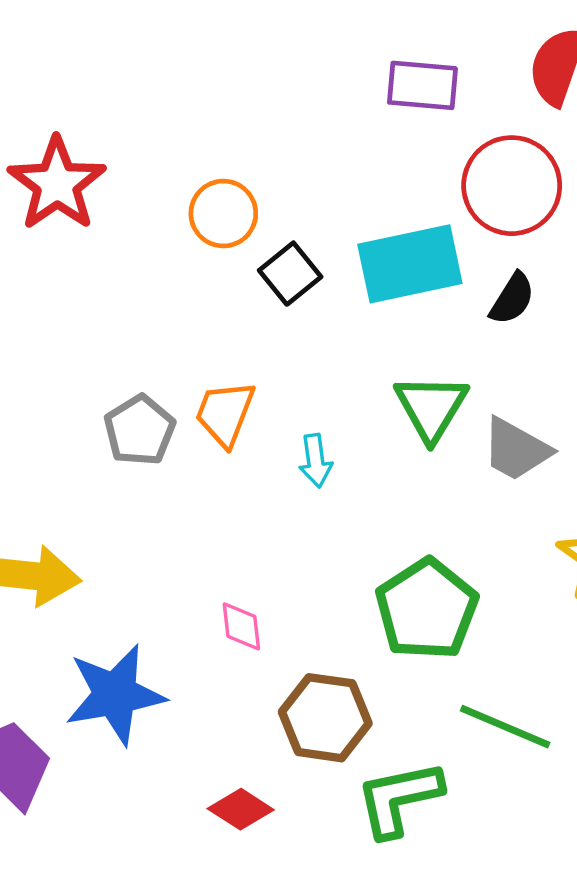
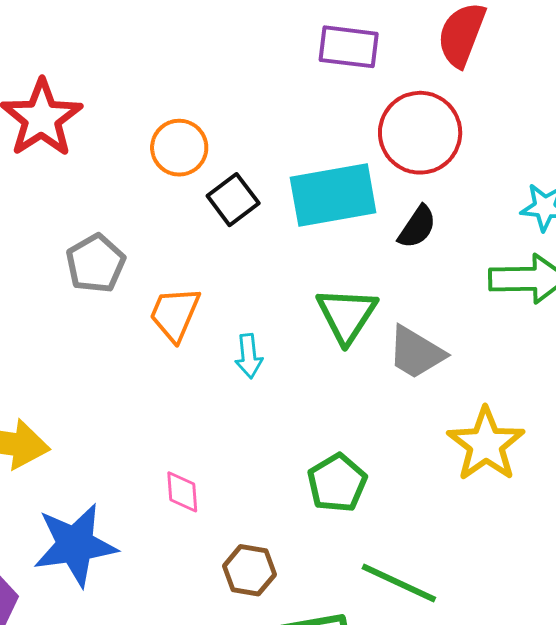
gray pentagon: (140, 430) -> (96, 264), moved
green pentagon: (427, 609) -> (337, 483), size x0.7
brown hexagon: (325, 718) -> (249, 570), size x0.7

